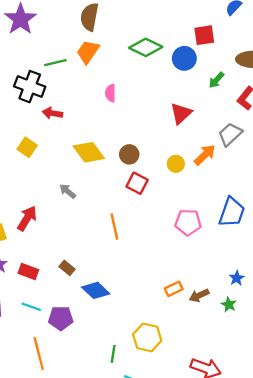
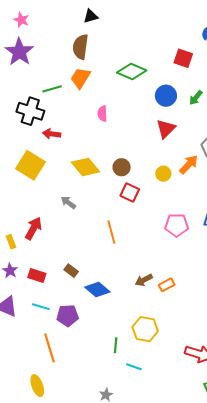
red square: (204, 35) -> (183, 58), turned 30
blue circle: (184, 58) -> (166, 96), moved
yellow square: (27, 147) -> (31, 165), size x1.6
brown arrow: (199, 295) -> (144, 280), moved

